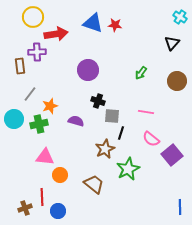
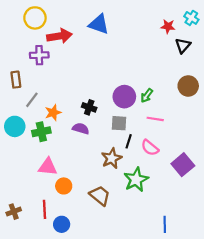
red star: (115, 25) -> (168, 26), moved
brown rectangle: (20, 66) -> (16, 80), moved
purple circle: (88, 70) -> (124, 97), moved
green arrow: (141, 73) -> (147, 96), moved
black cross: (98, 101) -> (89, 107), moved
pink semicircle: (151, 139) -> (150, 148), moved
blue line: (180, 207) -> (165, 224), moved
brown cross: (25, 208) -> (14, 212), moved

